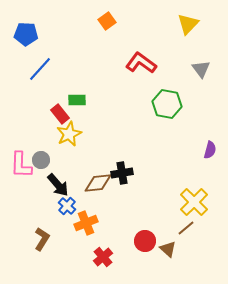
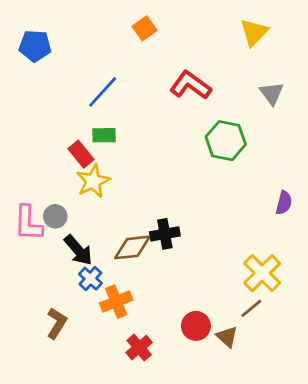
blue line: (40, 69) -> (103, 92), moved

